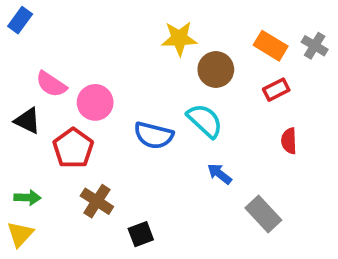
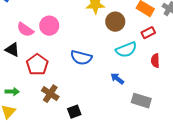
pink circle: (95, 102) -> (49, 26), moved
cyan semicircle: (205, 121) -> (126, 50), moved, turned 115
gray rectangle: (263, 214) -> (141, 101), turned -30

